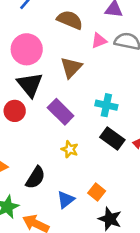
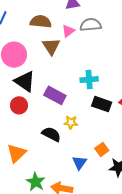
brown triangle: (71, 67) -> (51, 46), moved
black semicircle: (35, 178) -> (51, 134), moved, turned -78
orange square: (97, 192) -> (102, 149), turned 32

